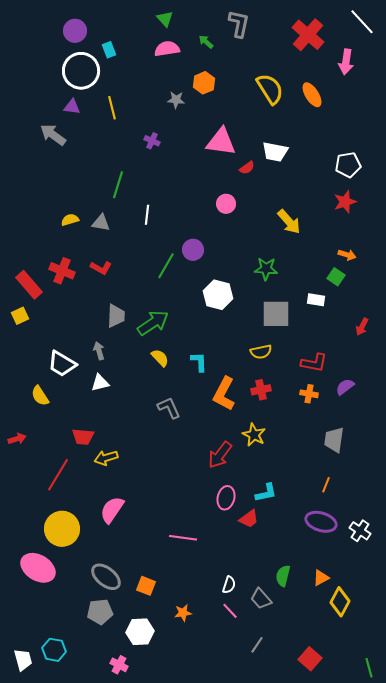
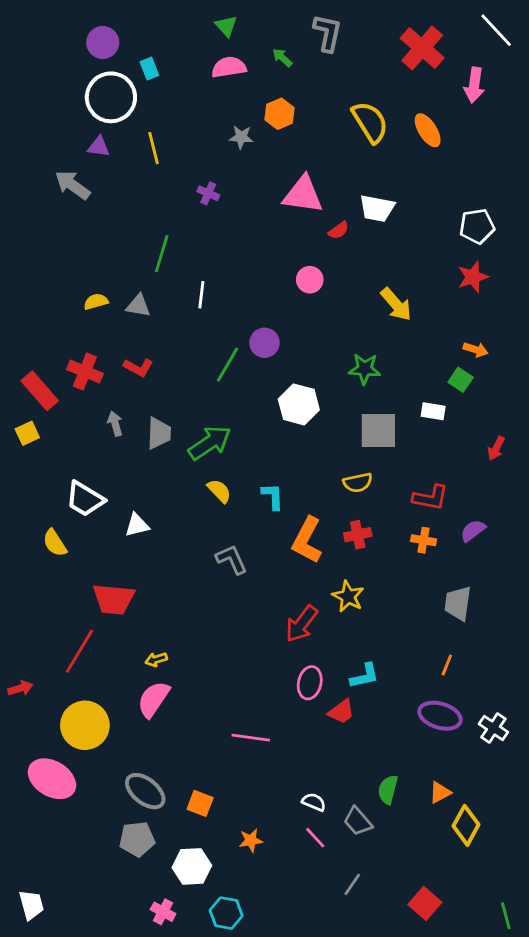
gray arrow: (99, 351) -> (115, 424), moved
red trapezoid: (83, 437) -> (114, 599), size x1.4
red arrow: (17, 439) -> (20, 688), moved
yellow arrow: (106, 458) -> (156, 659), moved, size x0.7
white semicircle: (229, 585) -> (314, 802), turned -84
cyan hexagon: (54, 650) -> (226, 913), moved

